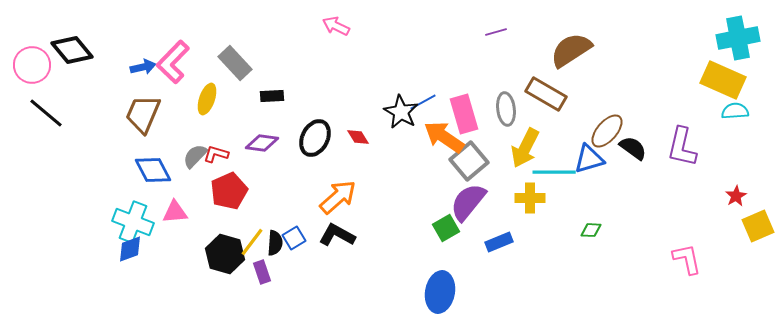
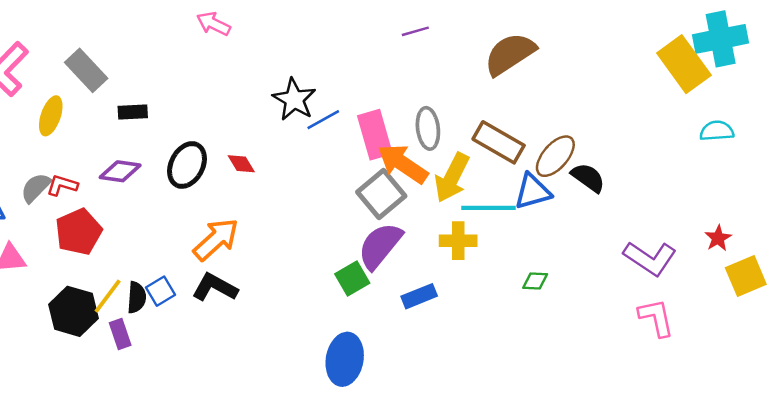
yellow rectangle: (723, 80) -> (684, 64), moved, turned 30
brown rectangle: (546, 94) -> (499, 142), moved
black star: (401, 112) -> (294, 99), moved
orange arrow: (444, 137) -> (403, 164), moved
purple L-shape: (682, 147) -> (650, 258), moved, turned -69

